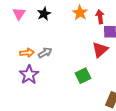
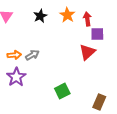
black star: (44, 14) -> (40, 16), moved
green square: (83, 76) -> (62, 91), moved

